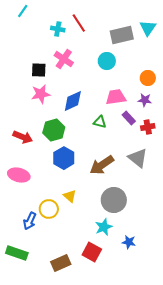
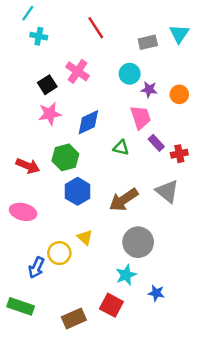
cyan cross: (58, 29) -> (39, 36), moved
gray rectangle: (122, 35) -> (148, 42), size x0.7
black square: (39, 70) -> (47, 85), turned -35
pink trapezoid: (116, 97) -> (141, 117), turned 80
purple star: (145, 100) -> (149, 90), moved

